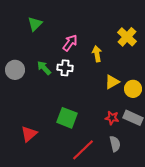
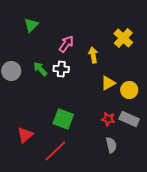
red line: (83, 150) -> (55, 151), moved

